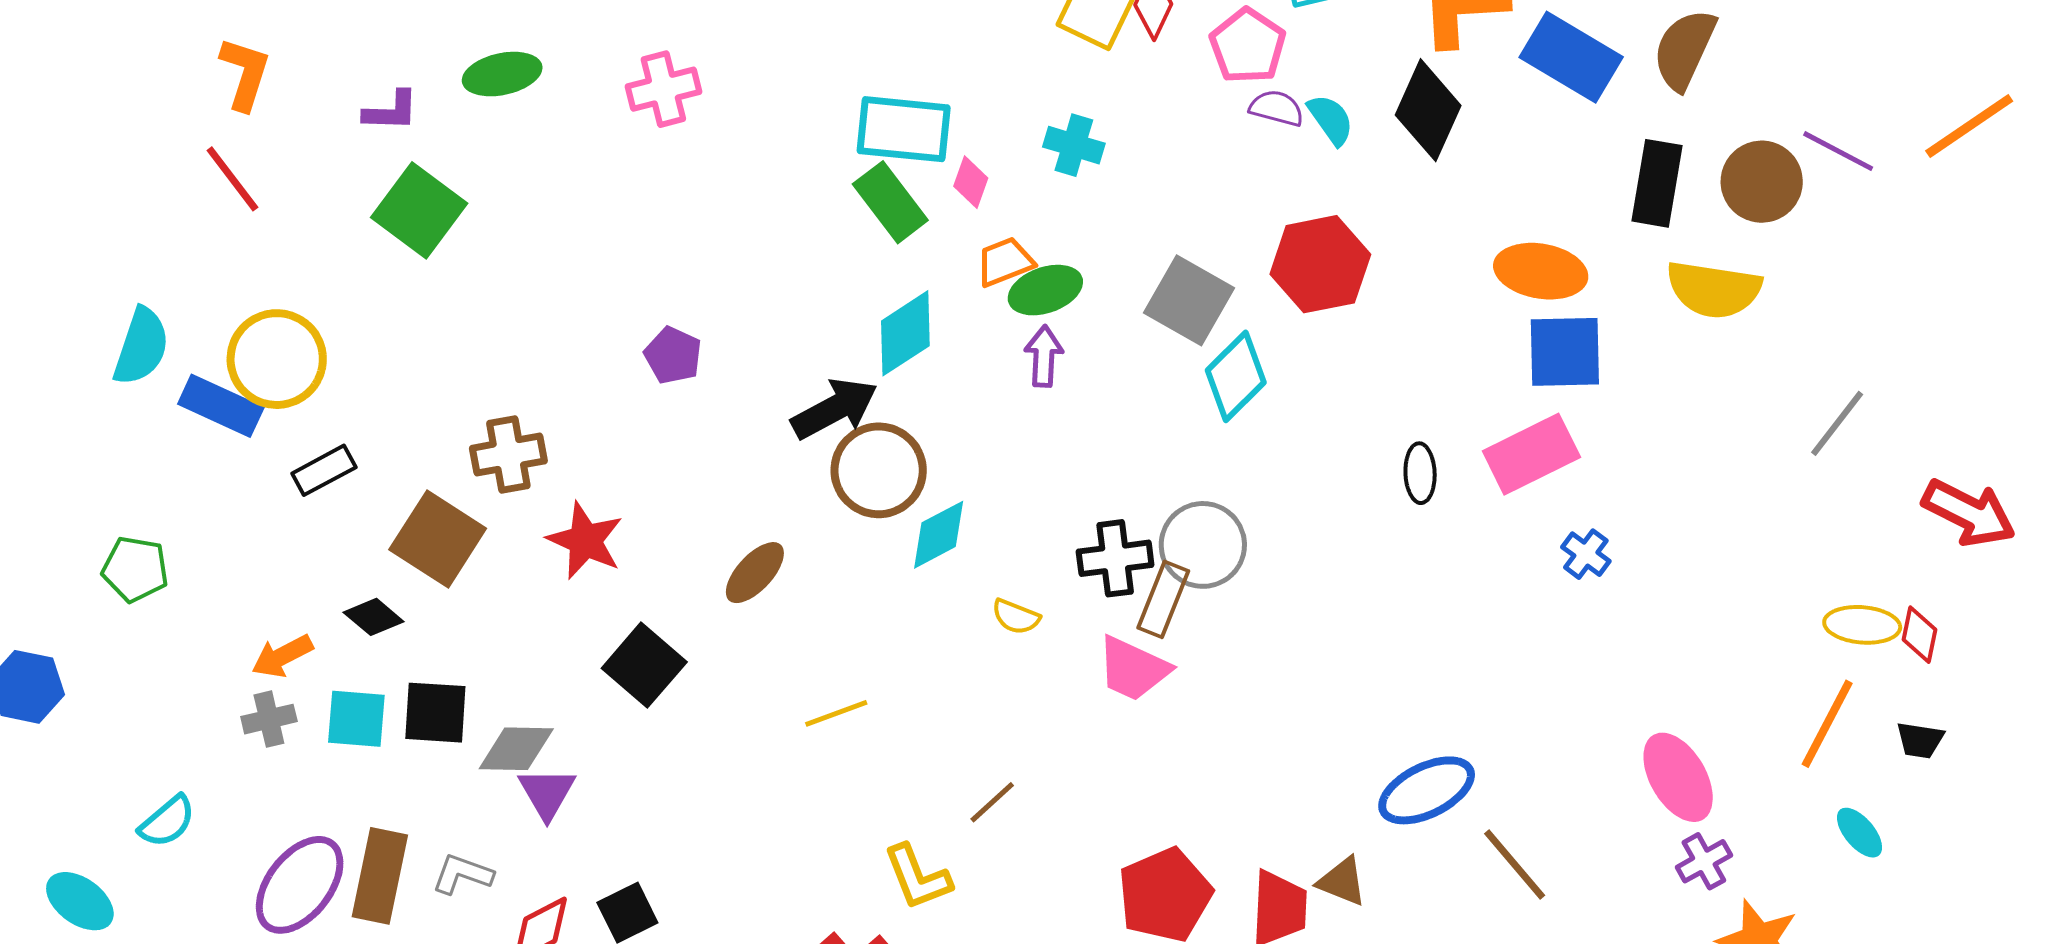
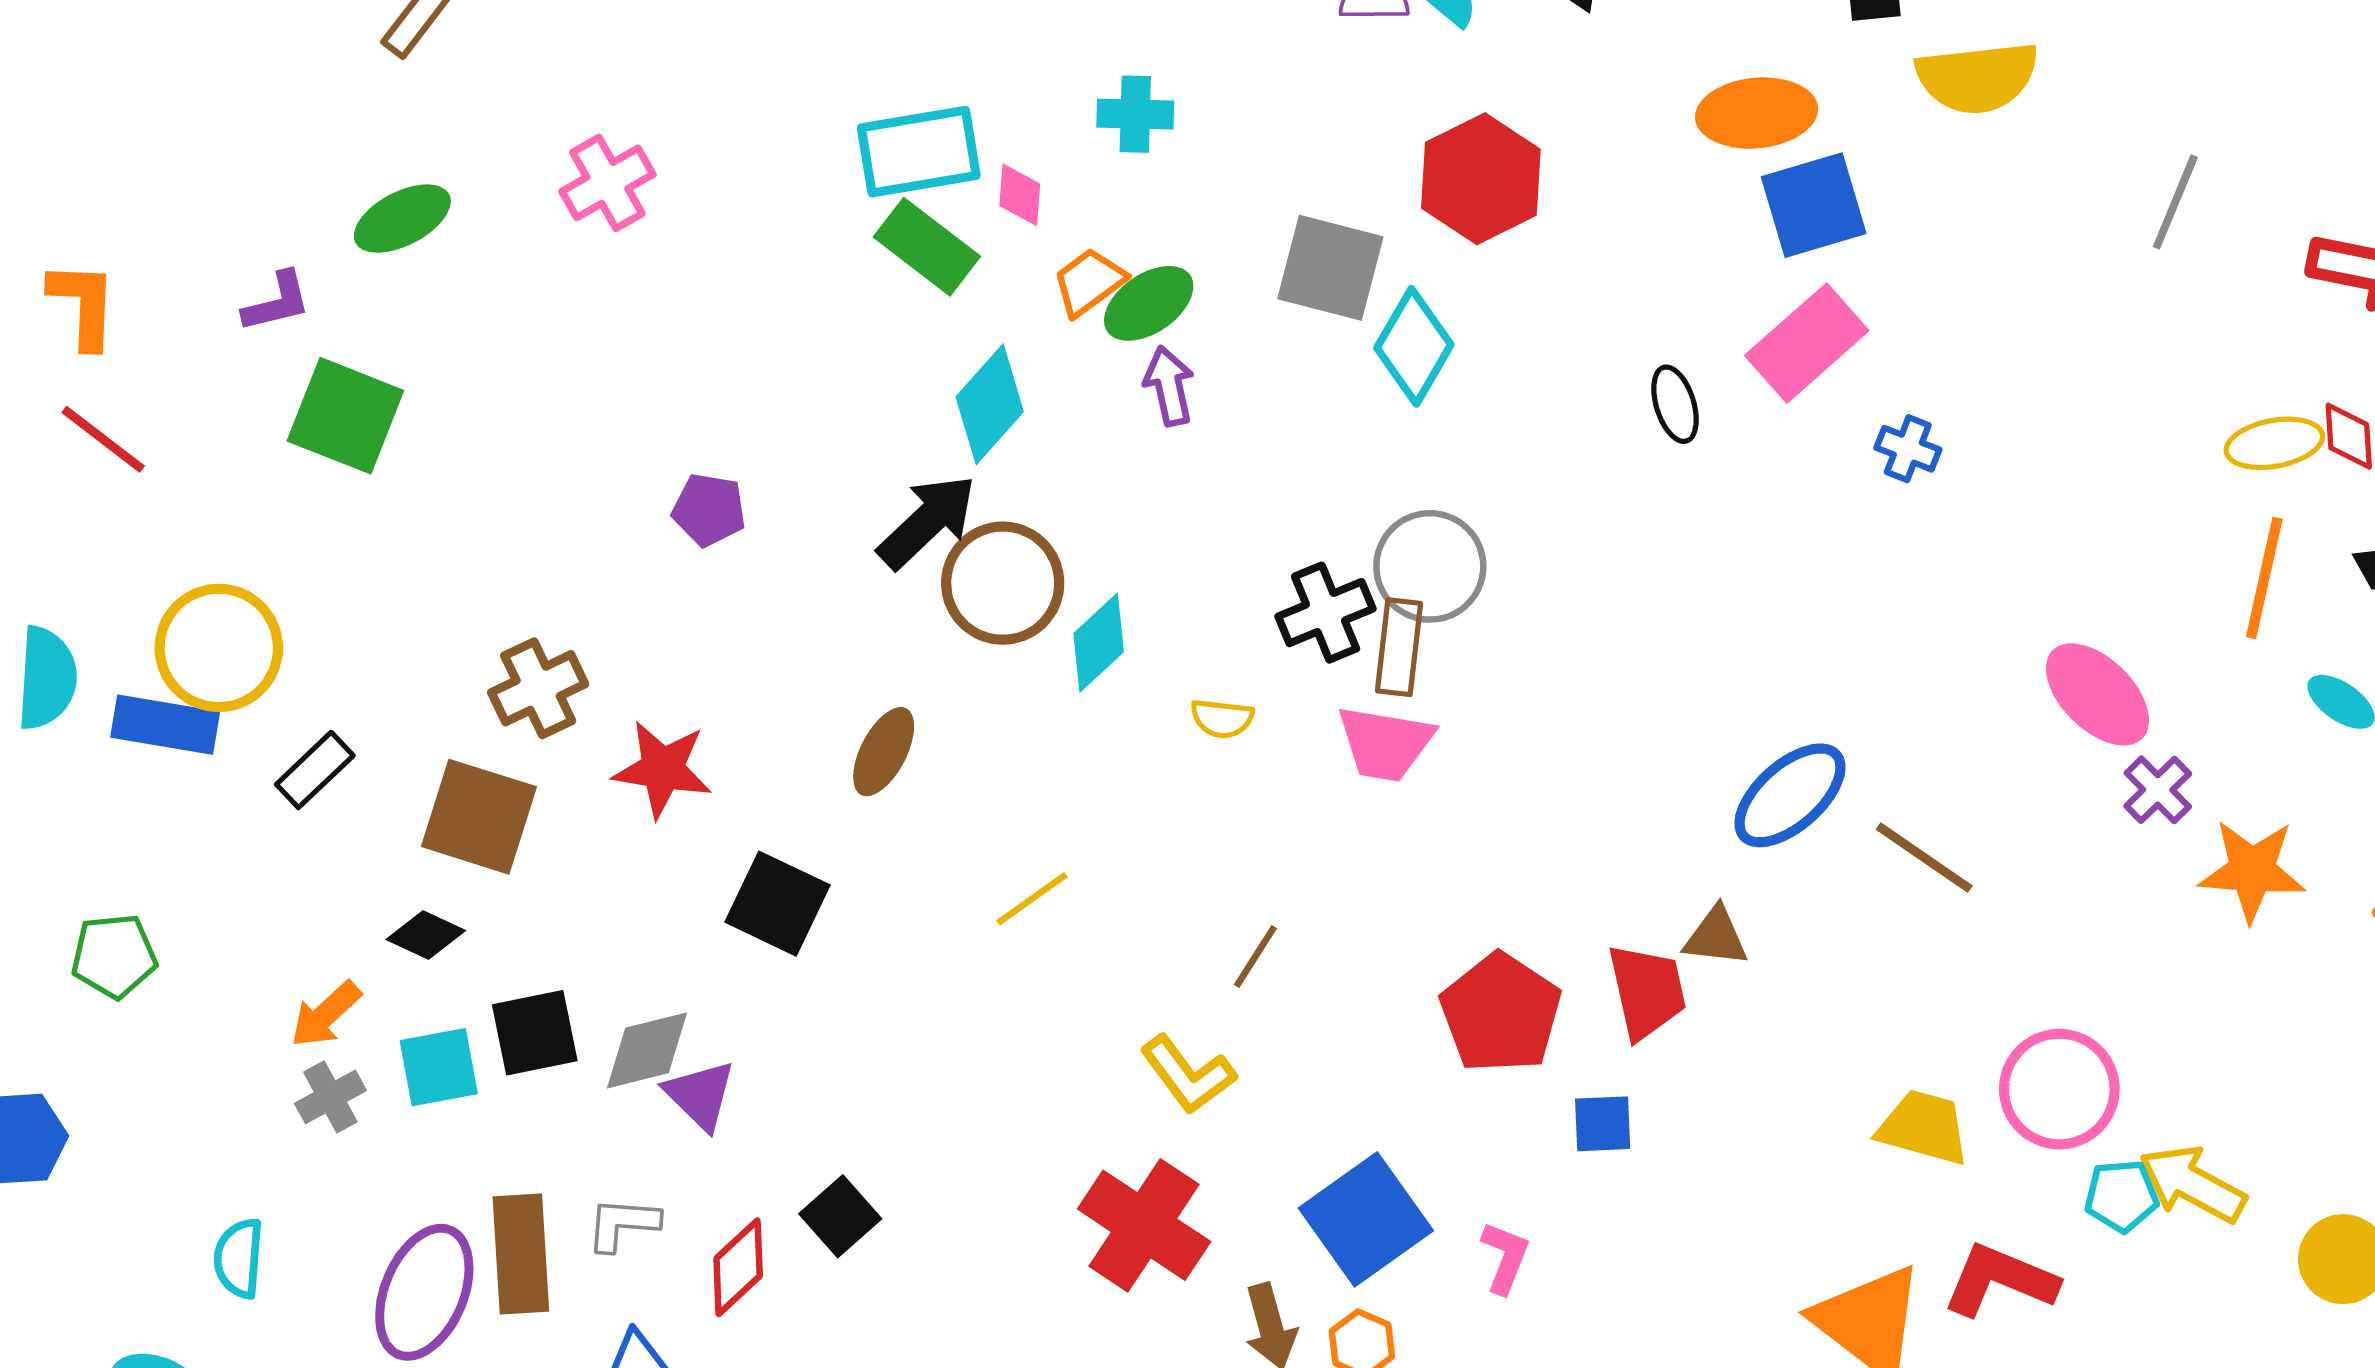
cyan semicircle: (167, 821) -> (239, 1258), turned 150

